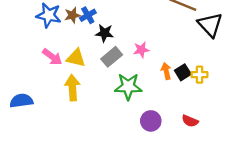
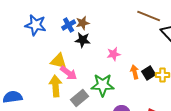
brown star: (72, 15) -> (83, 23), moved
pink arrow: (52, 57) -> (69, 73), moved
gray rectangle: (112, 57) -> (80, 98), moved

